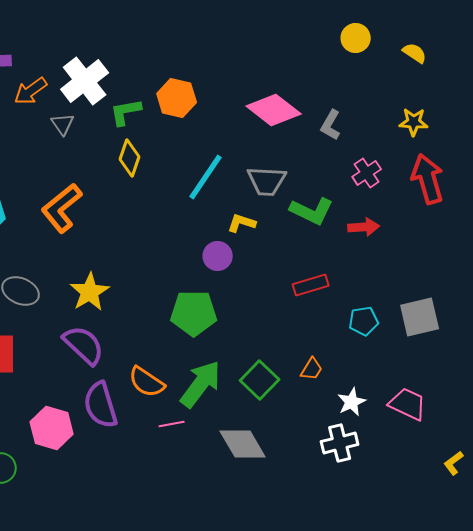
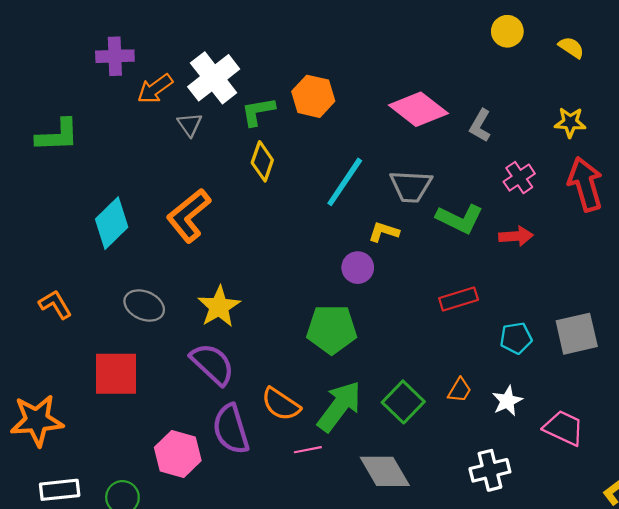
white star: (352, 402) -> (507, 401), moved

